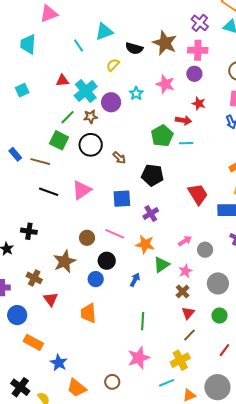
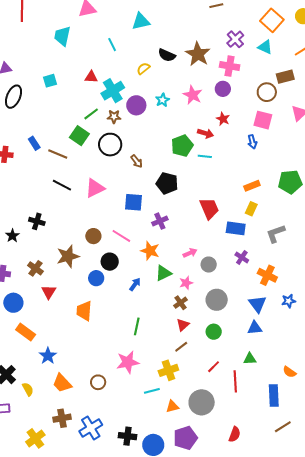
cyan triangle: (104, 32) -> (141, 21), moved

